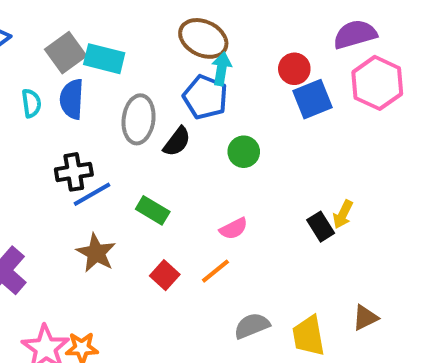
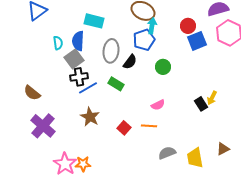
gray square: (66, 53) -> (74, 59), moved
blue pentagon: (205, 97) -> (144, 40), turned 30
green rectangle: (153, 210) -> (116, 84), moved
orange line: (215, 271) -> (149, 126), turned 42

